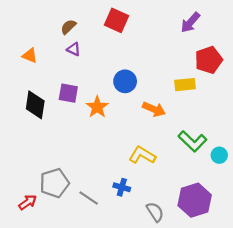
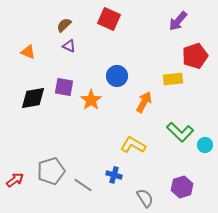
black diamond: (35, 105) -> (33, 98), turned 72
orange arrow: (154, 109) -> (144, 102), turned -85
purple hexagon: (195, 200) -> (182, 187), size x0.7
red arrow: (28, 202) -> (15, 180), moved

